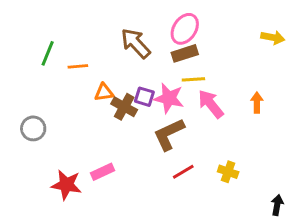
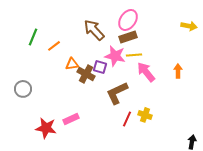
orange line: (78, 66) -> (54, 46), turned -32
pink star: (169, 98) -> (115, 56), moved
red line: (183, 172) -> (127, 119), turned -35
yellow cross: (228, 172) -> (145, 115), moved

